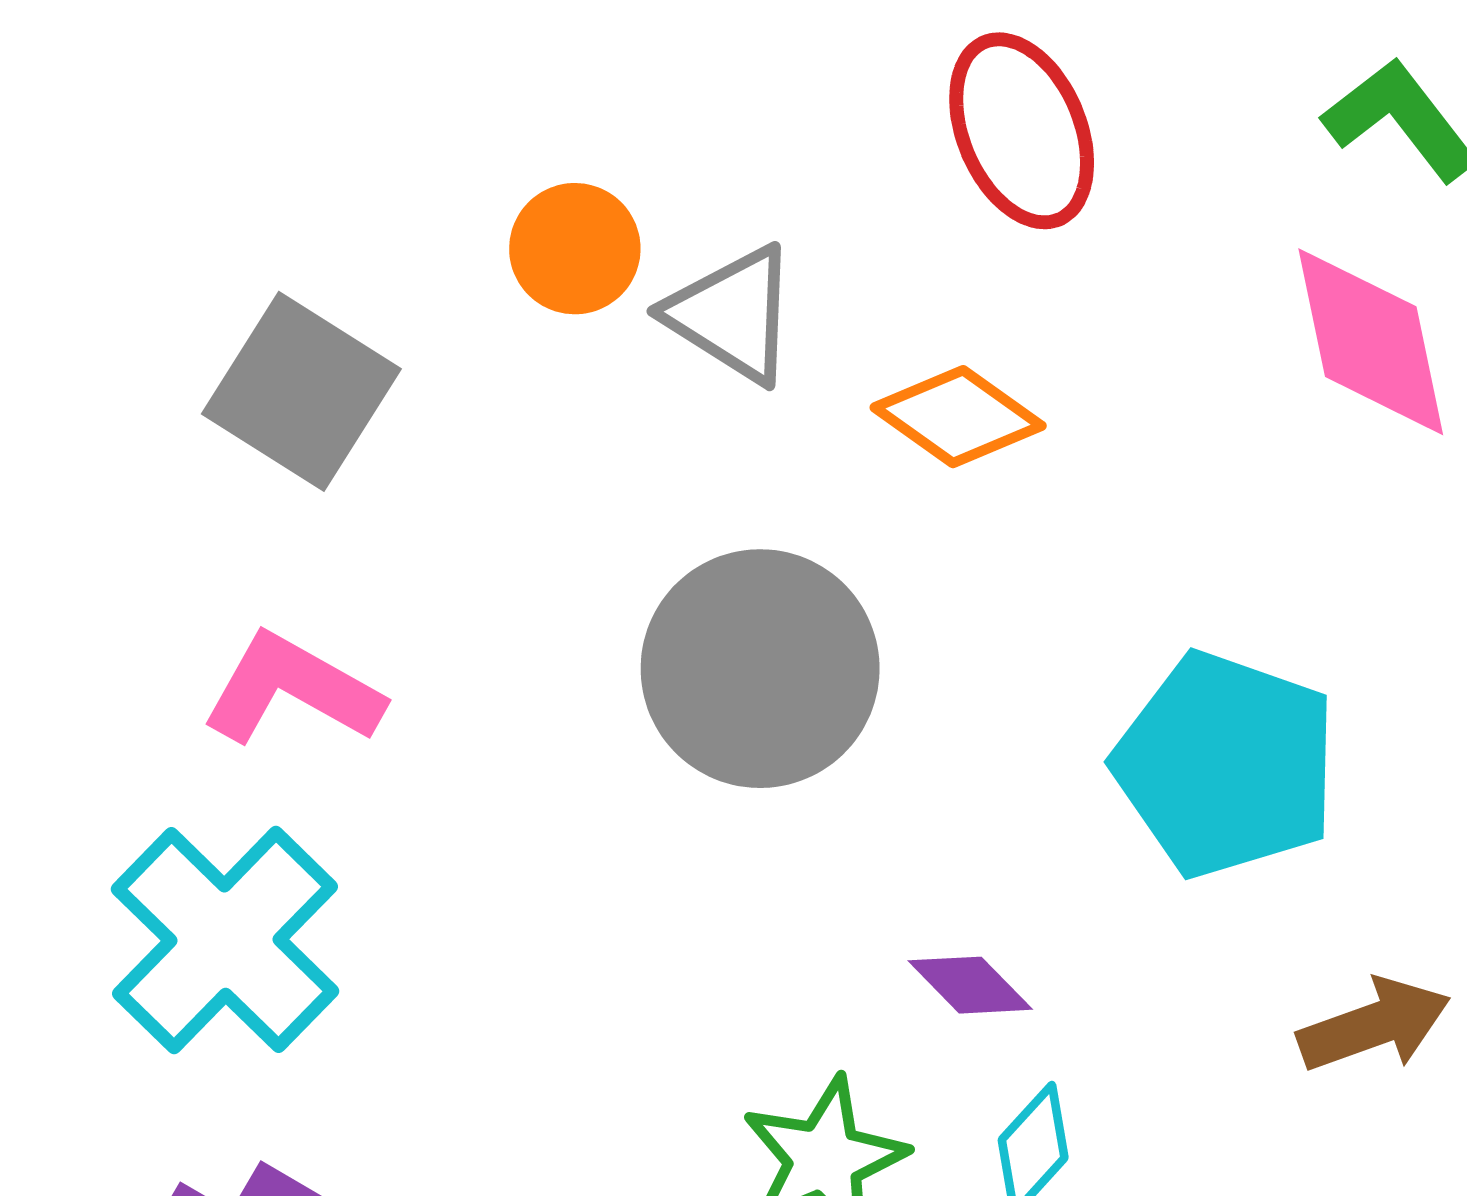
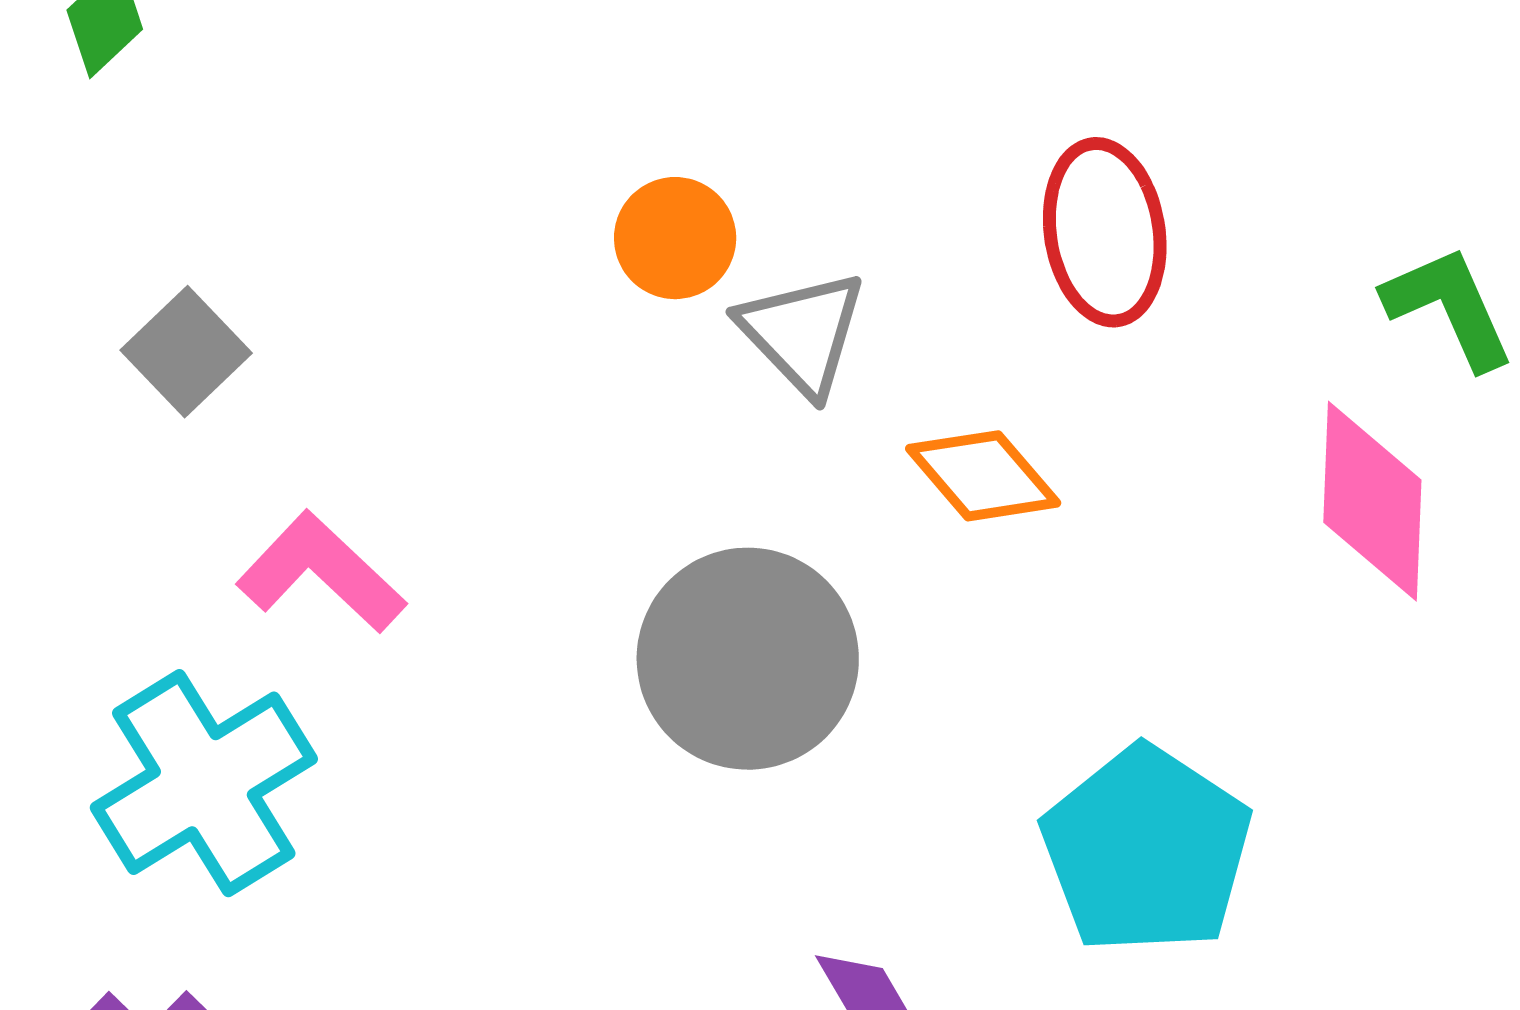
gray square: (301, 391) -> (186, 352), moved, size x0.7

